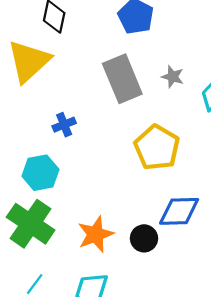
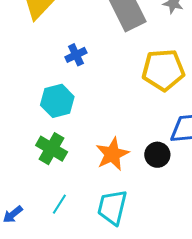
yellow pentagon: (157, 148) -> (163, 70), turned -30
green cross: (31, 224) -> (52, 149), size x0.7

